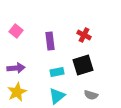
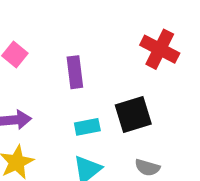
red cross: (84, 35) -> (160, 49), moved, size x1.5

